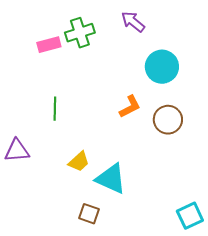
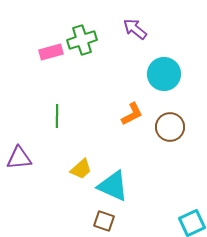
brown square: (89, 214) -> (104, 221), moved

